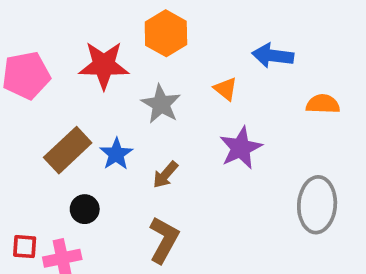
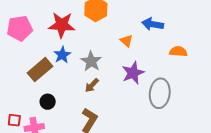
gray star: (161, 104) -> (91, 61), moved
blue star: (116, 154) -> (62, 55), moved
gray ellipse: (317, 205) -> (160, 93), moved

